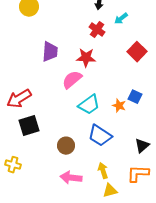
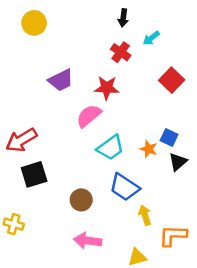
purple trapezoid: (50, 52) -> (61, 80), turned 60
black triangle: (142, 146) -> (178, 162), moved
yellow arrow: (103, 171) -> (145, 215), moved

